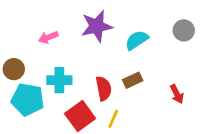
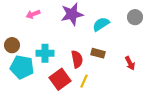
pink arrow: (48, 37) -> (33, 14), moved
brown rectangle: (133, 80) -> (98, 53), turned 40

